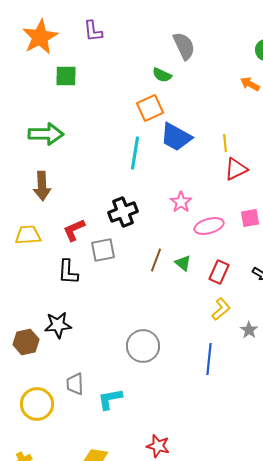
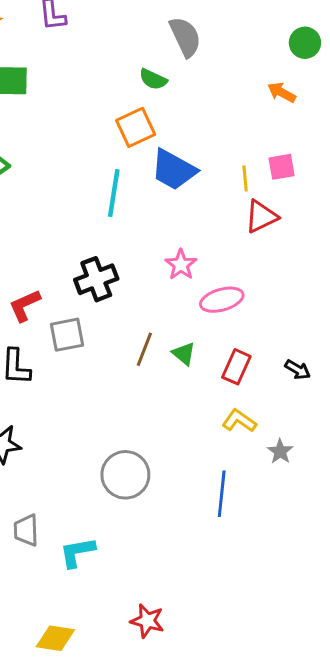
pink square: (250, 218) -> (282, 167), moved
yellow L-shape: (221, 309) -> (239, 421), turned -105

